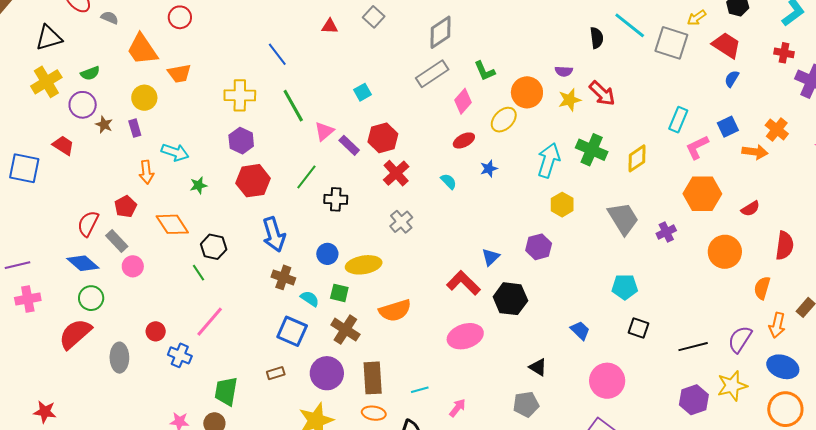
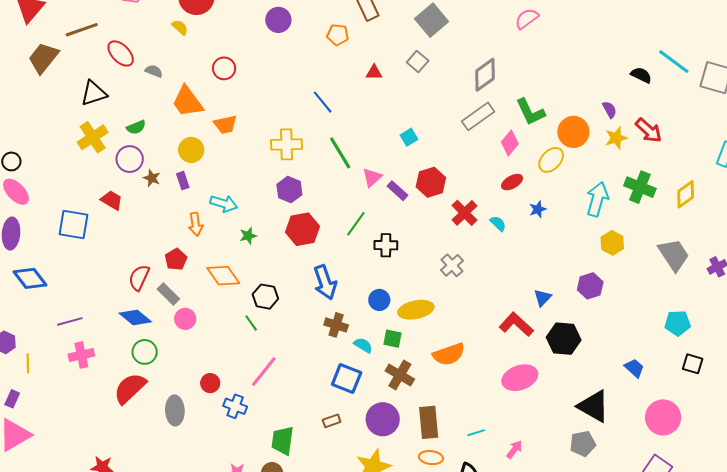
black semicircle: (597, 38) -> (641, 75), turned -55
green L-shape: (485, 71) -> (530, 112), size x1.4
purple semicircle: (564, 71) -> (610, 110), turned -120
red cross: (396, 173) -> (464, 213), moved
black triangle: (538, 367) -> (594, 406), size x1.8

